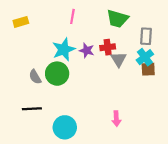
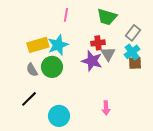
yellow rectangle: (21, 22) -> (38, 45), moved, size x1.5
gray rectangle: (146, 36) -> (133, 33), turned 35
purple star: (87, 50) -> (92, 61), moved, size x1.5
black line: (32, 109) -> (29, 99), turned -42

